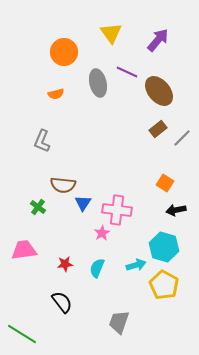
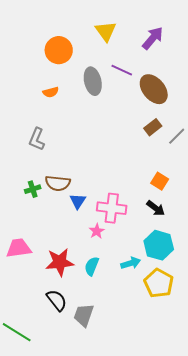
green cross: (38, 207) -> (33, 189), moved, turned 35
black arrow: (176, 210) -> (156, 208), moved, turned -132
red star: (65, 264) -> (60, 262), size x1.8
gray trapezoid: (119, 322) -> (84, 315), moved

